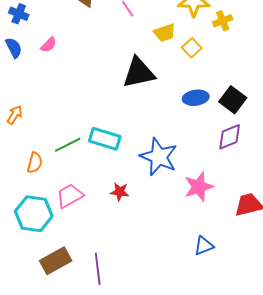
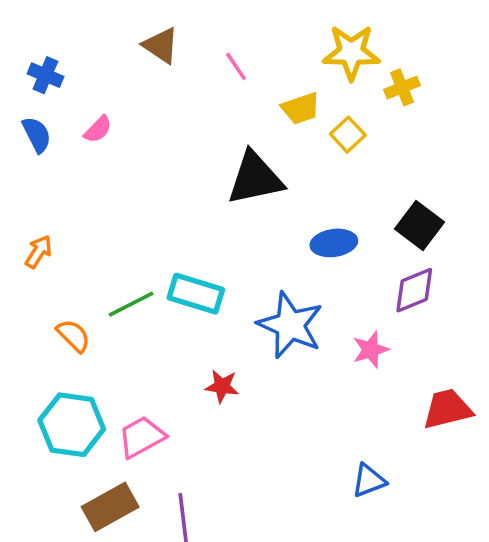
blue ellipse: (196, 98) -> (334, 243), moved
orange semicircle: (35, 163) -> (73, 336), turned -60
pink star: (199, 187) -> (371, 350), moved, size x0.7
pink trapezoid: (70, 196) -> (142, 437), moved

